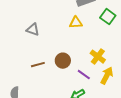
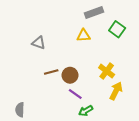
brown line: (38, 65) -> (51, 72), moved
purple line: (84, 75) -> (75, 94), moved

